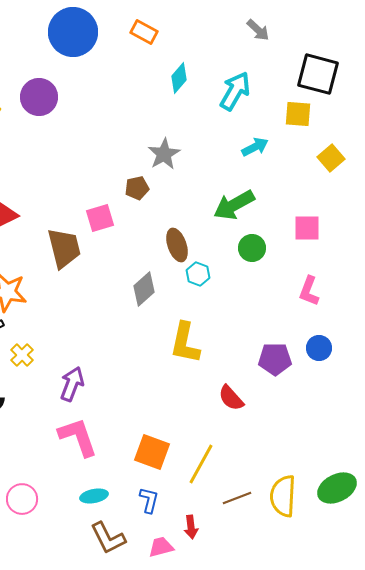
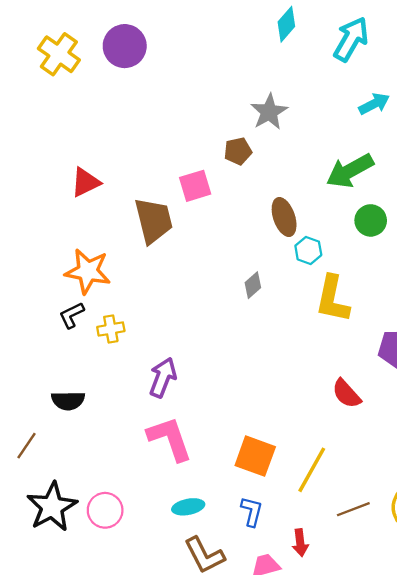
gray diamond: (144, 289) -> (253, 285), moved, size x0.7
yellow L-shape: (185, 343) -> (333, 299), moved
yellow cross: (22, 355) -> (111, 329), moved, turned 35

